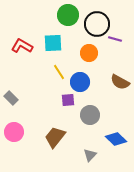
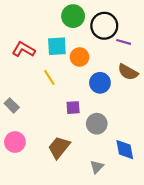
orange circle: (89, 53) -> (80, 57), moved
yellow line: (59, 72) -> (49, 77), moved
blue circle: (80, 82) -> (100, 83), moved
brown semicircle: (120, 82) -> (128, 72), moved
blue diamond: (116, 139) -> (125, 150), turned 35

